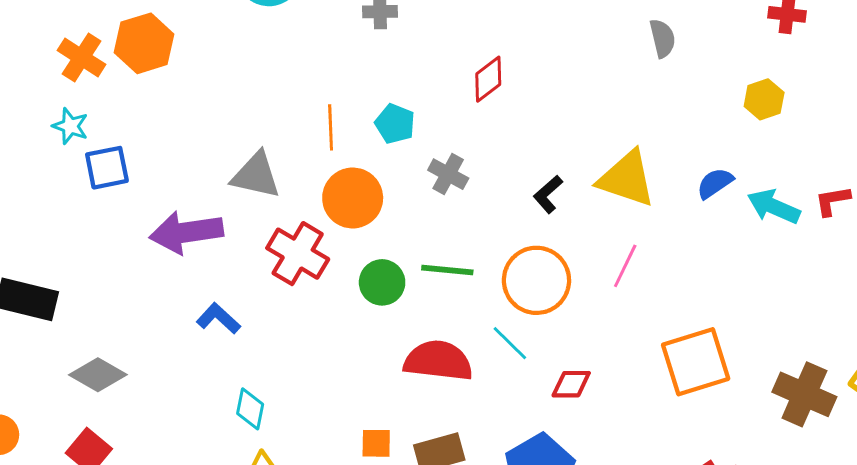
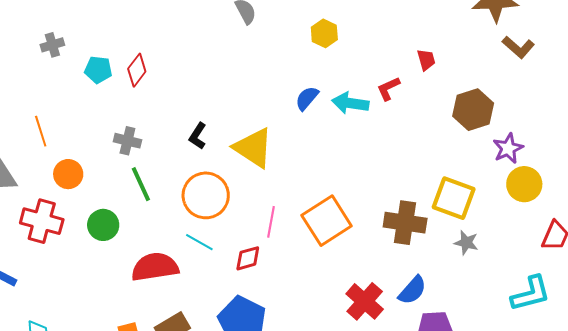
cyan pentagon: (395, 124) -> (98, 70), moved
yellow triangle: (627, 179) -> (253, 148), moved, turned 30
orange circle: (353, 198) -> (68, 174), size x0.7
pink line: (625, 266) -> (271, 222), moved
green line: (447, 270) -> (141, 184), moved, turned 75

